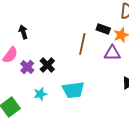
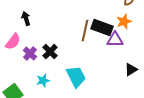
black rectangle: (103, 29) -> (102, 28), moved, size x1.5
cyan trapezoid: (73, 90) -> (76, 77), turned -110

